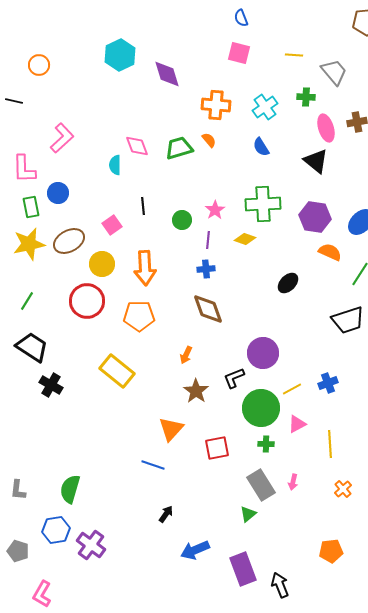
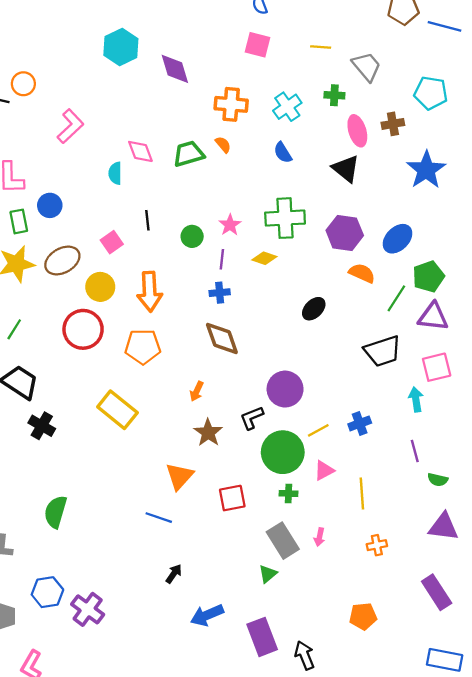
orange circle: (39, 65) -> (23, 84), moved
pink L-shape: (62, 138) -> (70, 126), moved
green semicircle: (70, 489) -> (56, 512), moved
orange cross: (343, 489) -> (377, 545), turned 30

